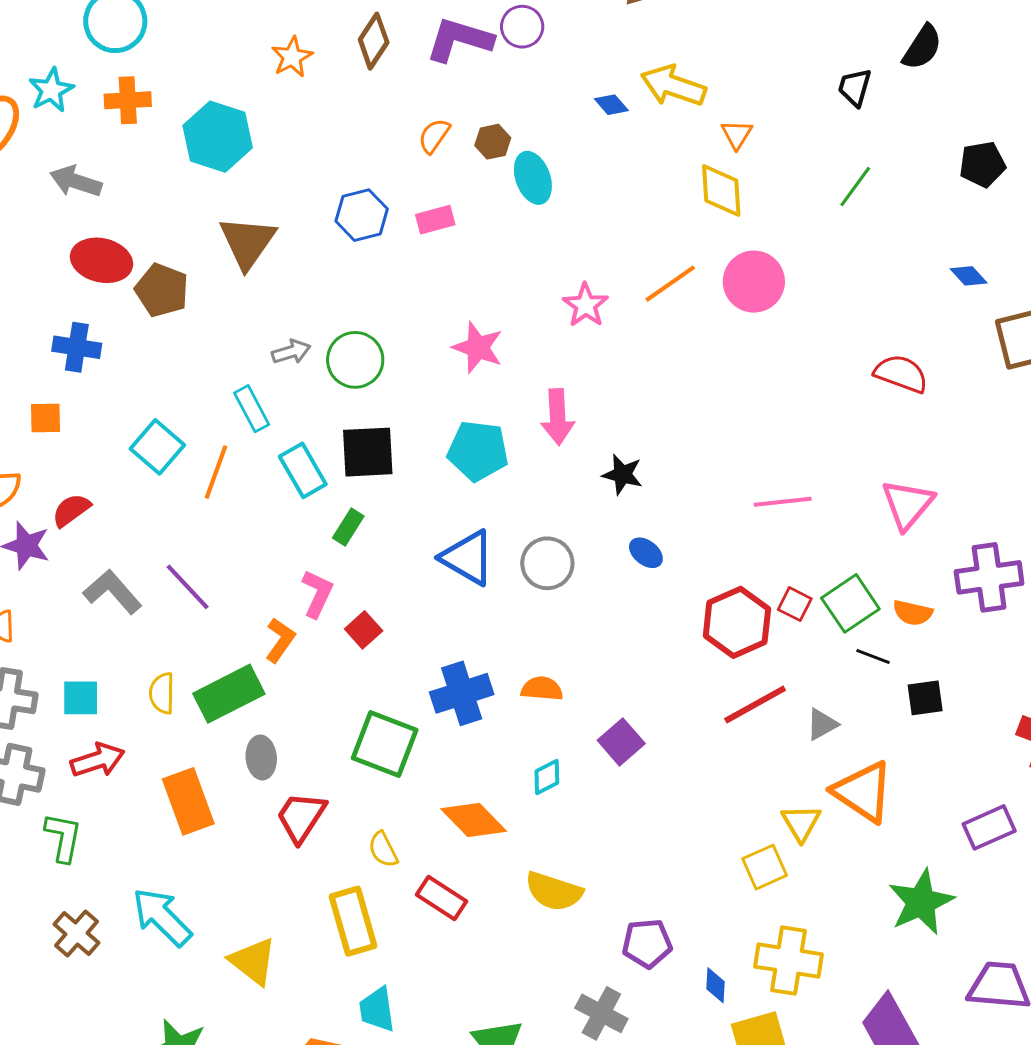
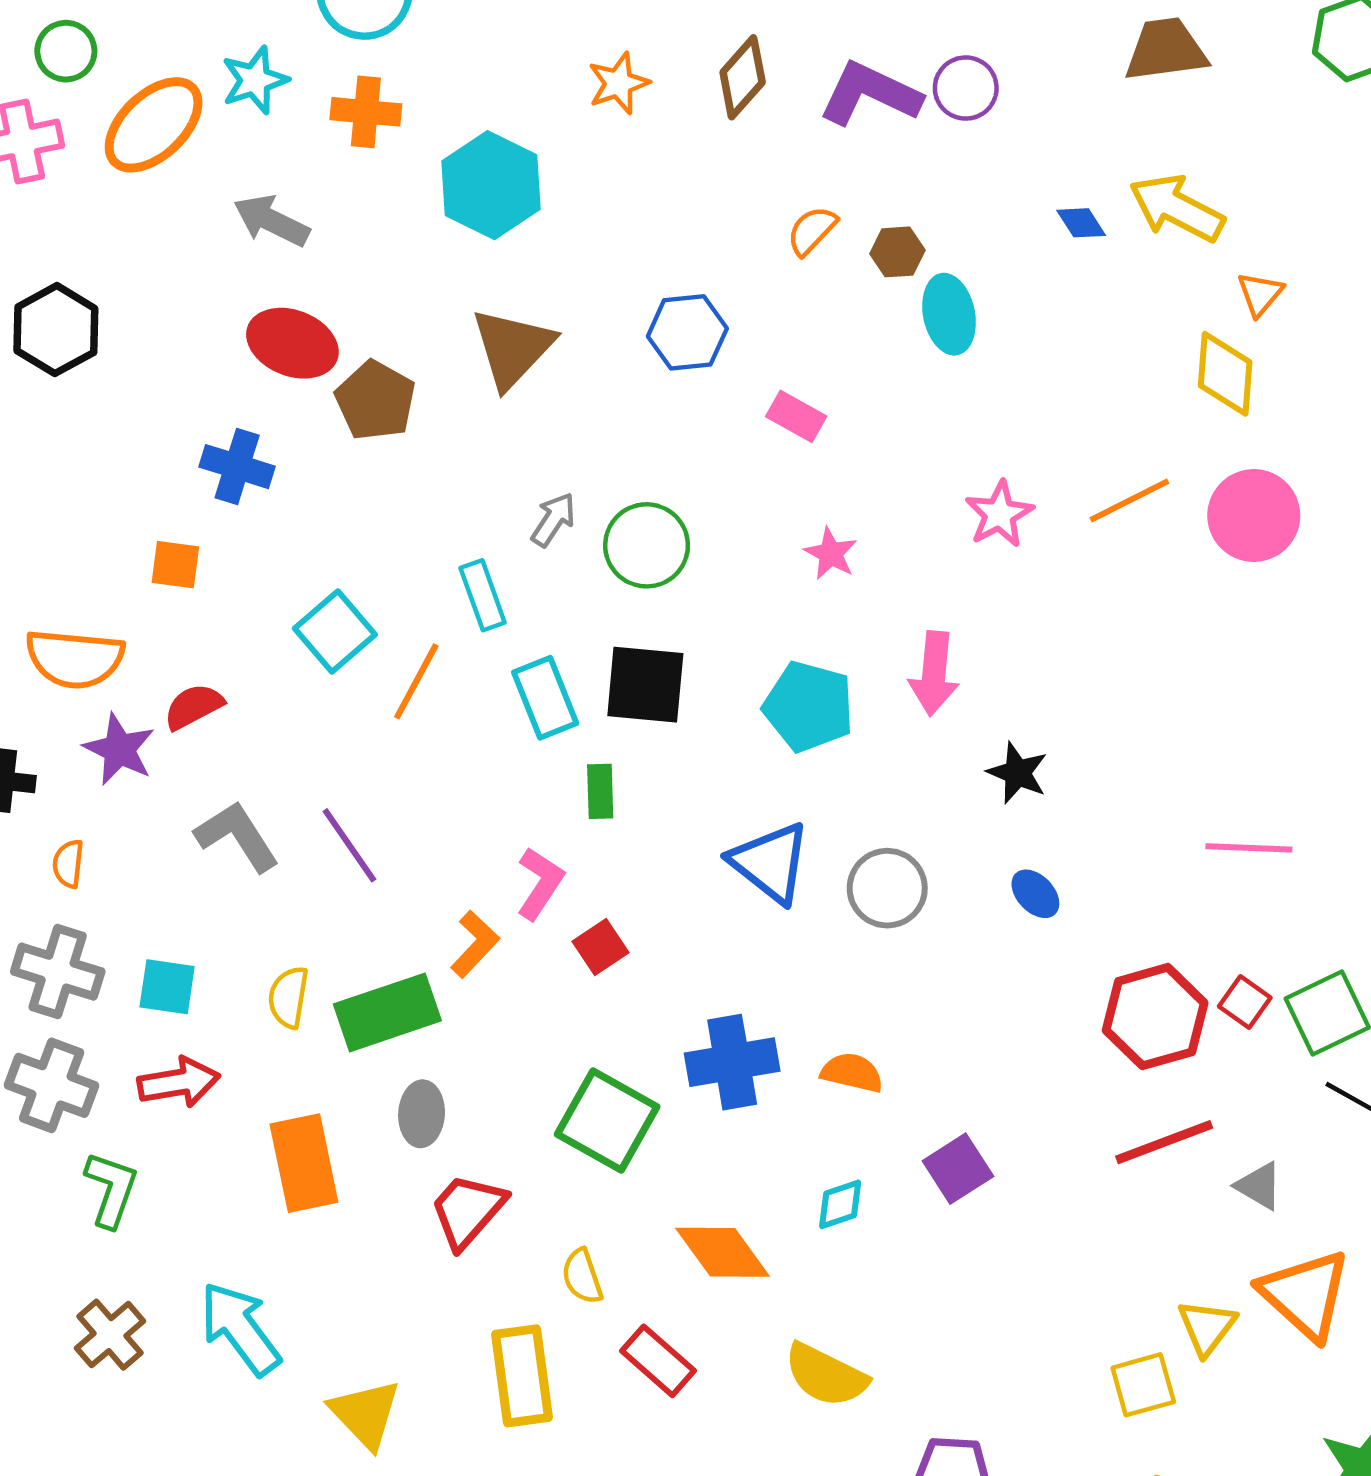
pink rectangle: (435, 220) -> (796, 416), moved, turned 36
pink star: (478, 348) -> (831, 554), size x0.7
gray arrow: (291, 352) -> (553, 520), turned -48
green rectangle: (348, 527) -> (600, 791), turned -42
gray triangle: (822, 724) -> (1259, 1186), turned 51

